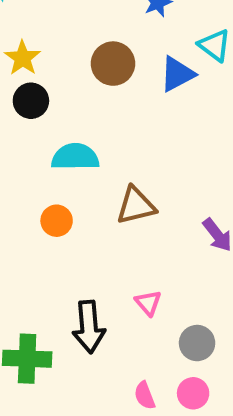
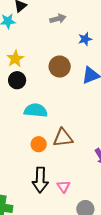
orange circle: (57, 221) -> (39, 144), moved
black arrow: (89, 327) -> (40, 180), moved

